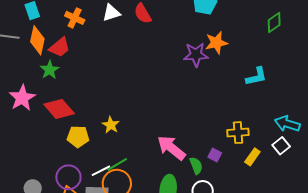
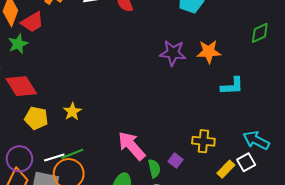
orange star: (216, 43) -> (209, 52), moved
yellow rectangle: (252, 157) -> (226, 169), moved

